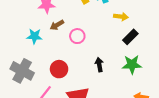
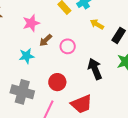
yellow arrow: (121, 17) -> (97, 24), moved, turned -144
black arrow: (99, 65) -> (95, 69), size x1.5

